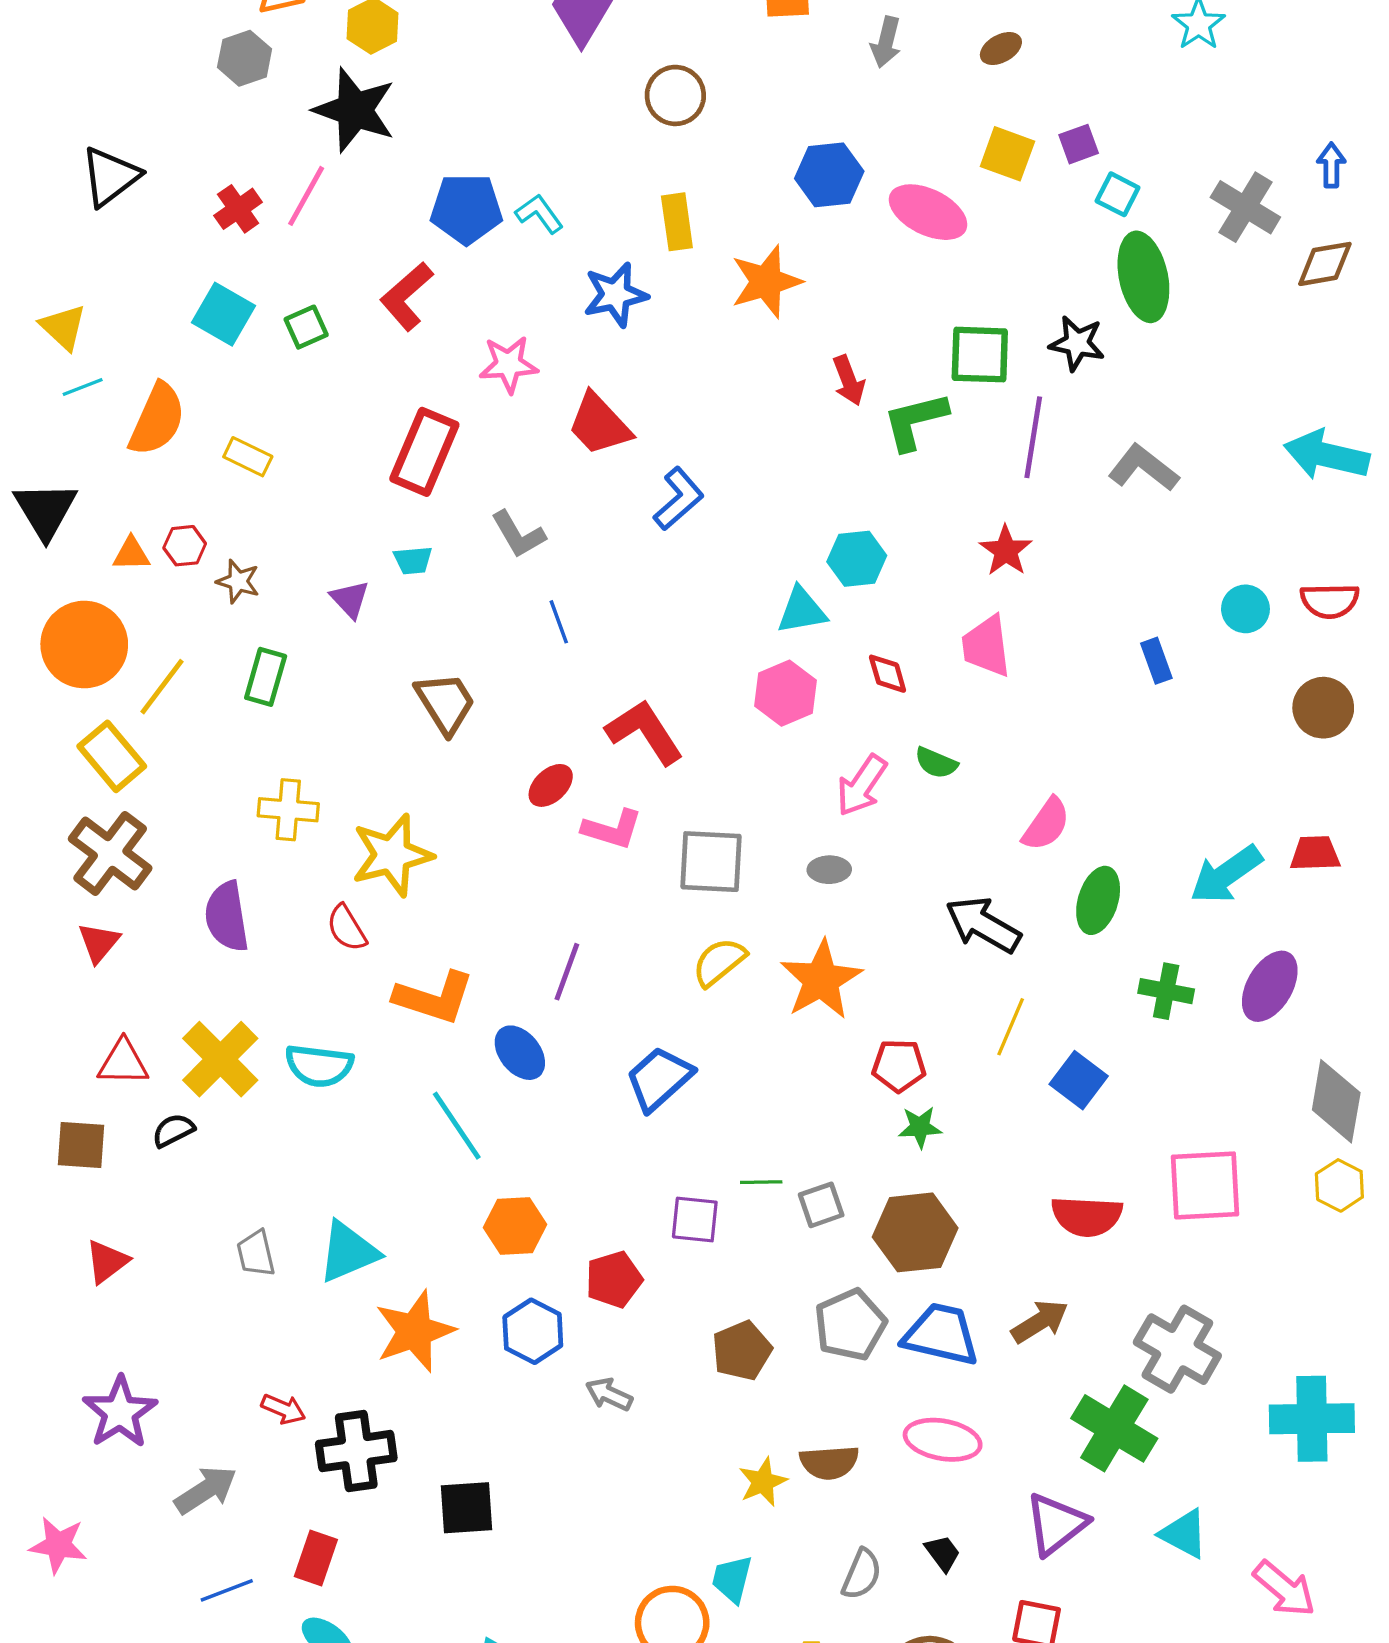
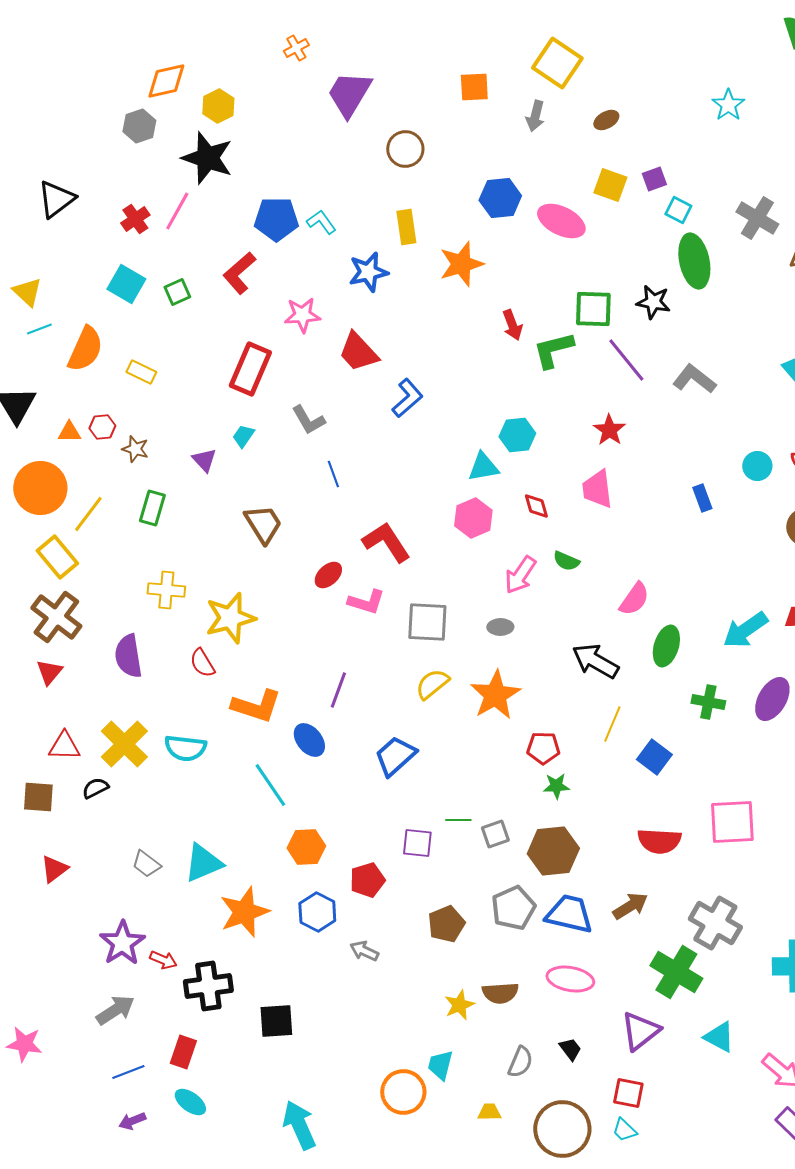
purple line: (1033, 437) -> (626, 360), turned -48
cyan trapezoid: (413, 560) -> (243, 436), turned 130
gray trapezoid: (256, 1253) -> (146, 864), turned -40
purple star: (120, 1412) -> (122, 943), moved

